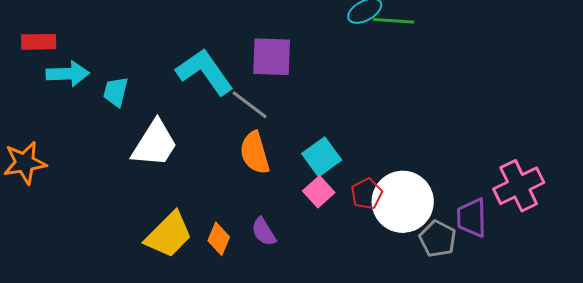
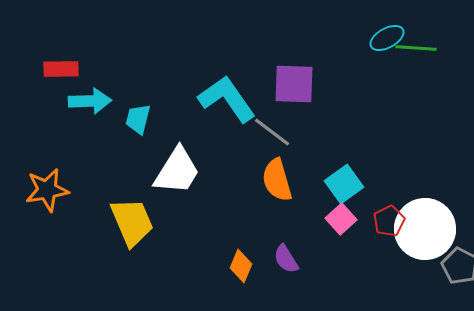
yellow trapezoid: (169, 235) -> (132, 222), moved, turned -68

